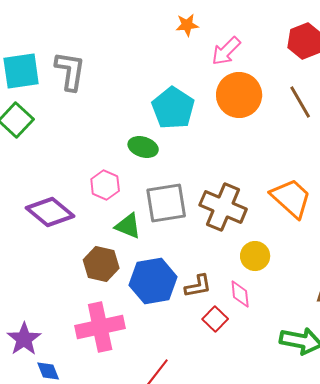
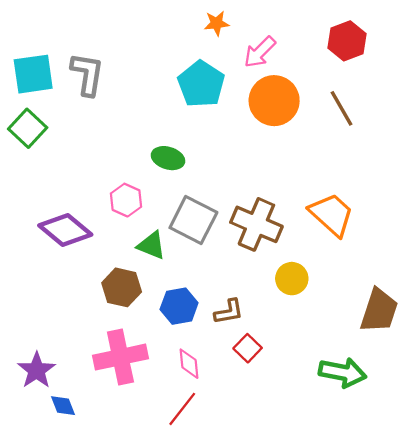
cyan pentagon: (173, 108) -> (201, 84), moved
gray square: (166, 203) -> (193, 220), turned 36
blue hexagon: (153, 281) -> (179, 306), size x0.7
pink diamond: (240, 294) -> (189, 364), moved

